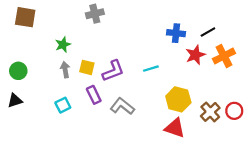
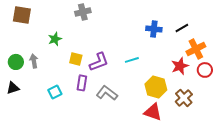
red star: (195, 55) -> (180, 66), moved
gray arrow: (65, 70) -> (34, 61), moved
purple rectangle: (94, 95) -> (82, 83), turned 35
red circle: (234, 111) -> (205, 70), moved

